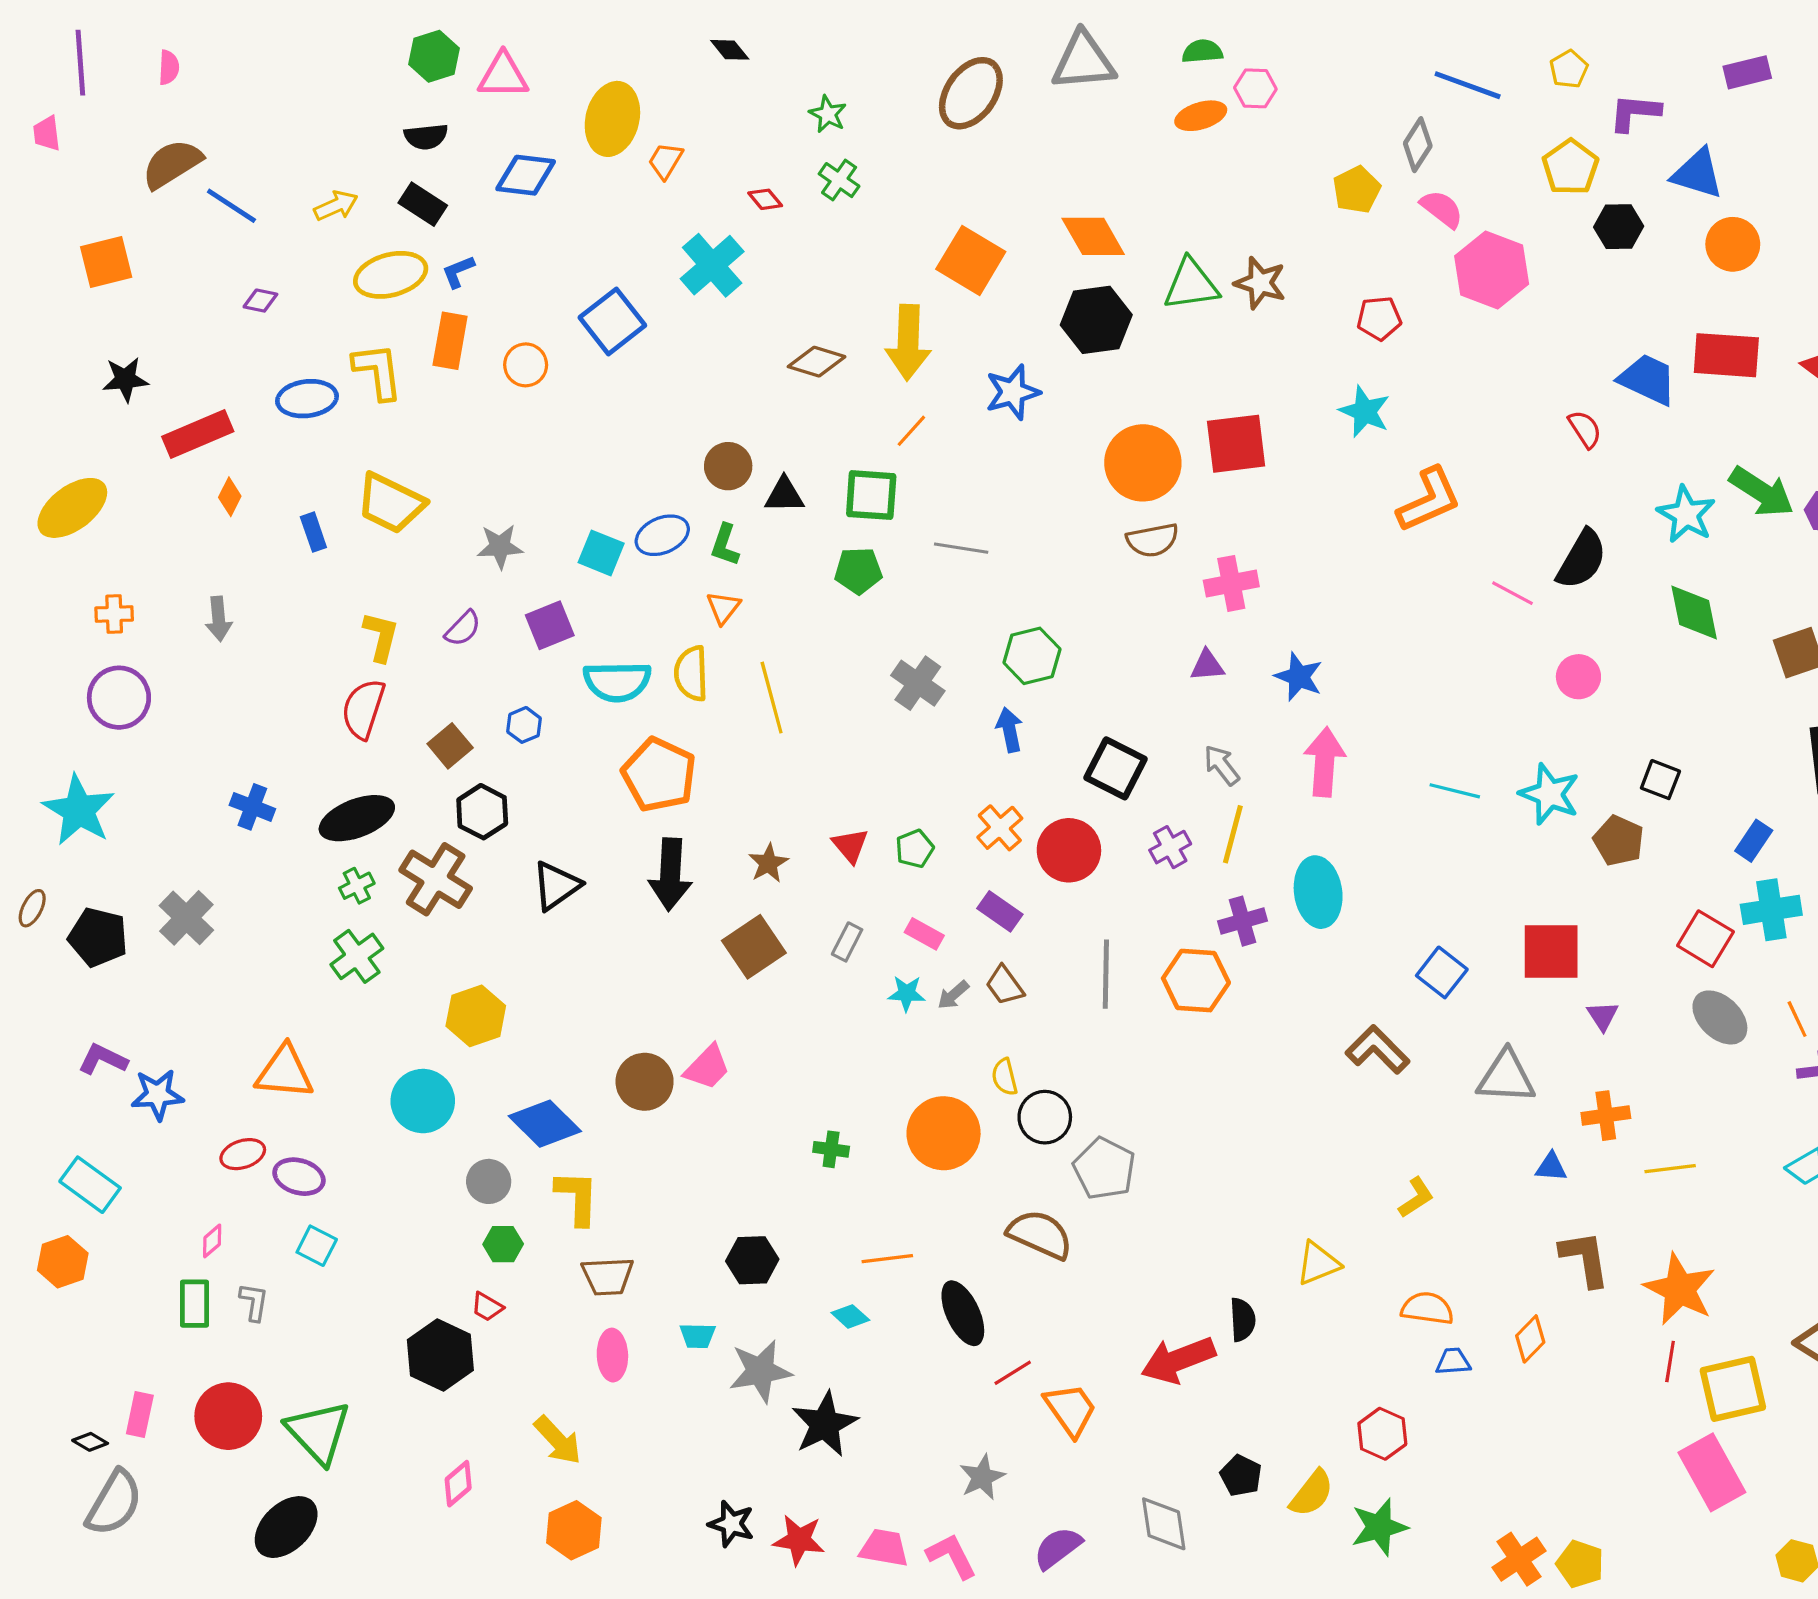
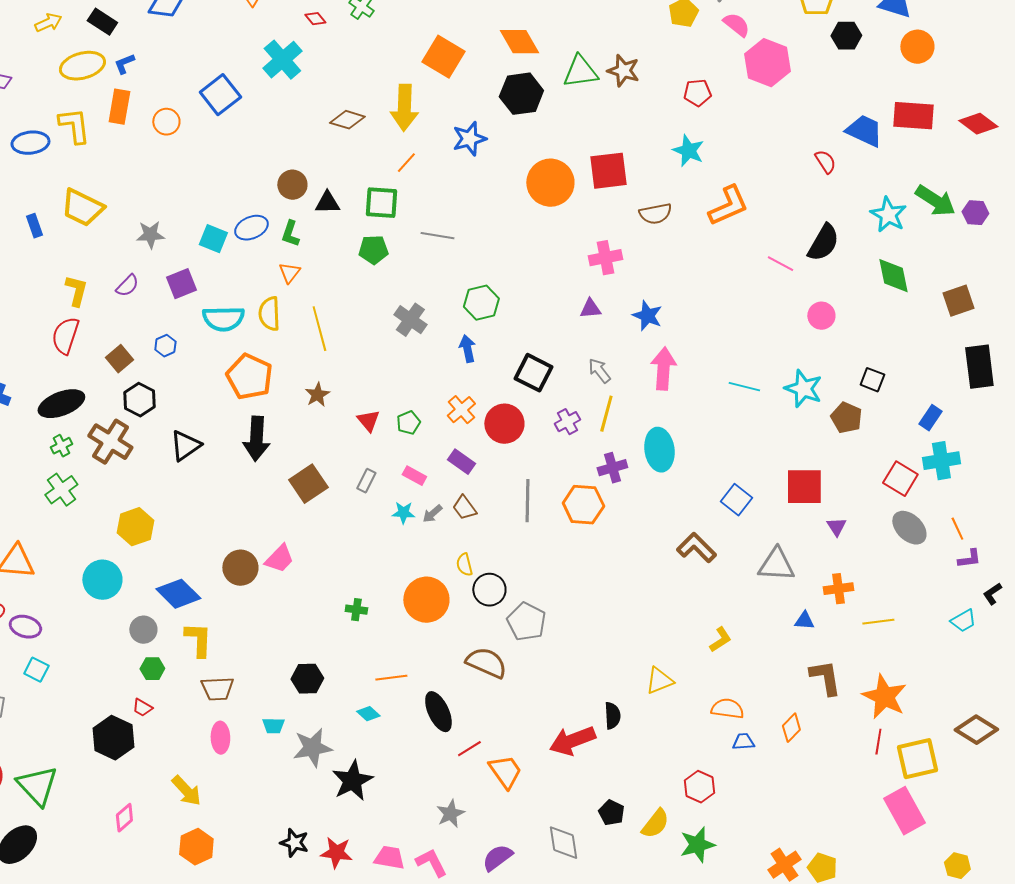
brown semicircle: (1153, 540) -> (655, 214), moved
brown star: (768, 863) -> (317, 395), moved

